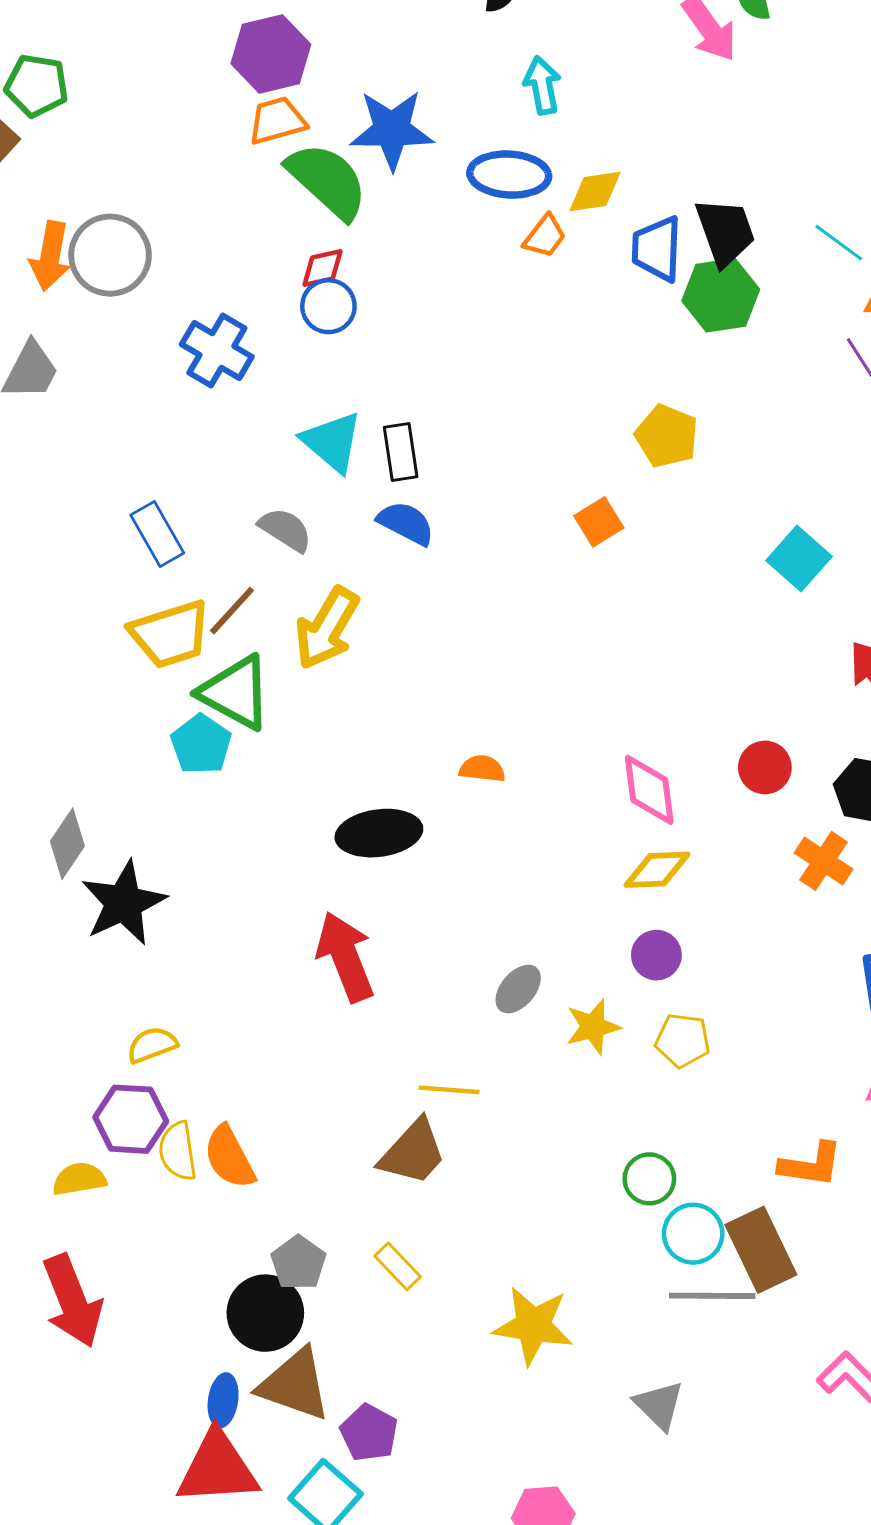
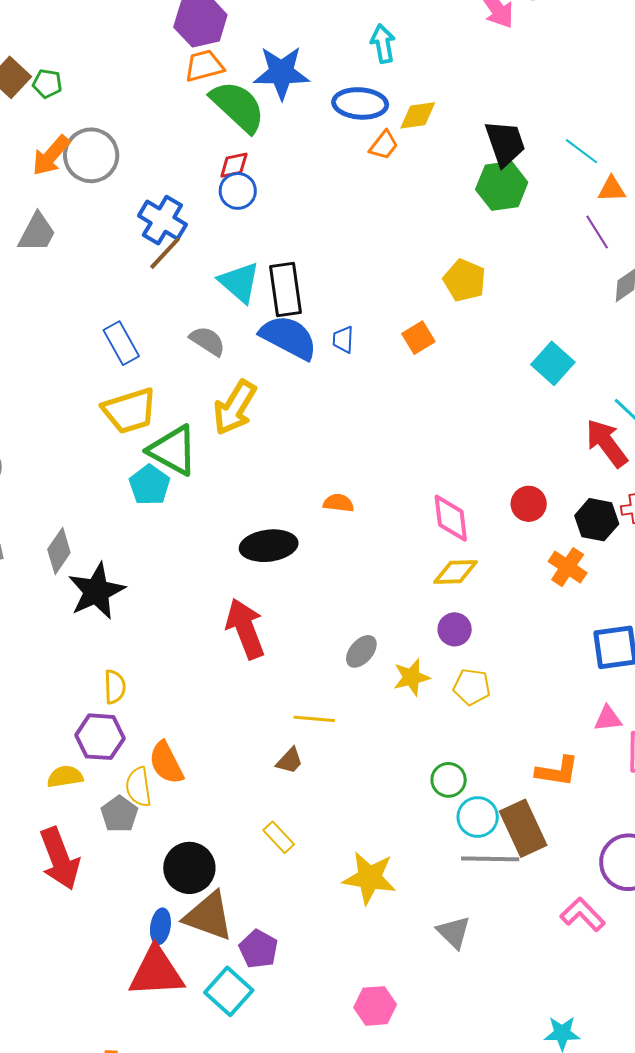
green pentagon: (37, 86) -> (47, 84), moved, size x0.7
blue trapezoid: (657, 249) -> (343, 340), moved, size x0.6
orange arrow: (50, 256) -> (51, 156), turned 30
black rectangle: (401, 452) -> (285, 289), size x1.4
blue semicircle: (406, 523) -> (289, 337), size x1.5
brown line: (232, 611) -> (165, 253), moved
yellow semicircle: (152, 1045) -> (115, 687), turned 108
yellow semicircle: (178, 1151) -> (139, 787), moved
brown trapezoid: (413, 1152) -> (290, 761), size x0.6
gray pentagon: (298, 1263) -> (119, 814), moved

